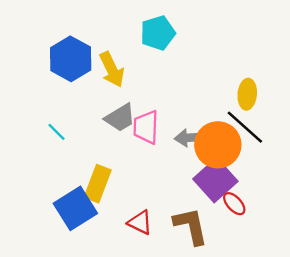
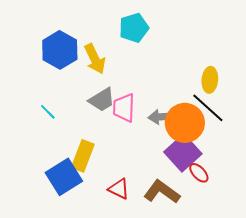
brown L-shape: (191, 226) -> (162, 192), turned -42

